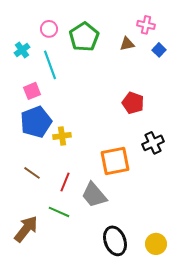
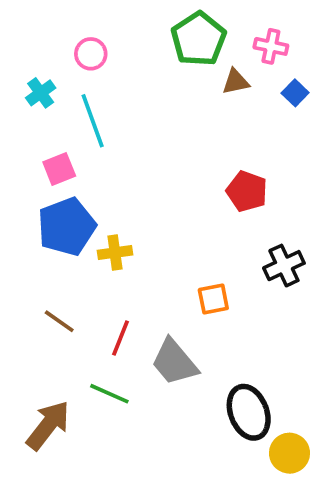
green pentagon: (84, 37) -> (198, 39), moved
orange square: (115, 161) -> (213, 299), size x0.6
black ellipse: (115, 241) -> (249, 412), moved

